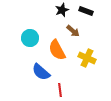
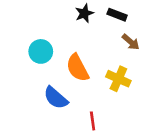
brown arrow: (73, 31) -> (131, 42), moved
red line: (60, 90) -> (93, 121), moved

